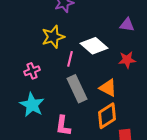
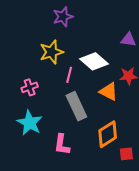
orange triangle: (108, 88) -> (109, 92), moved

